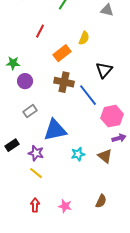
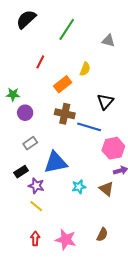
blue line: (88, 95) -> (89, 127), turned -35
black rectangle: (12, 145) -> (21, 172), moved
pink star: (65, 206) -> (66, 240), size x1.5

